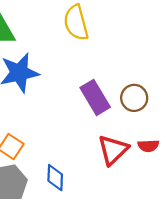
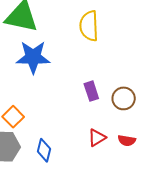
purple rectangle: (95, 97) -> (91, 91), size x0.7
red triangle: (113, 150) -> (97, 138), size x0.7

